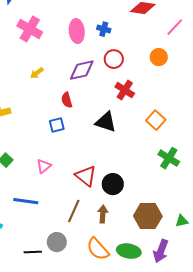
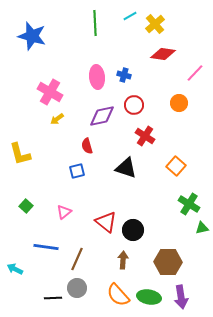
pink cross: (30, 29) -> (50, 92), moved
brown line: (74, 211) -> (77, 259), moved
green triangle: (182, 221) -> (202, 228), moved
purple arrow: (161, 251) -> (181, 297), turned -30

